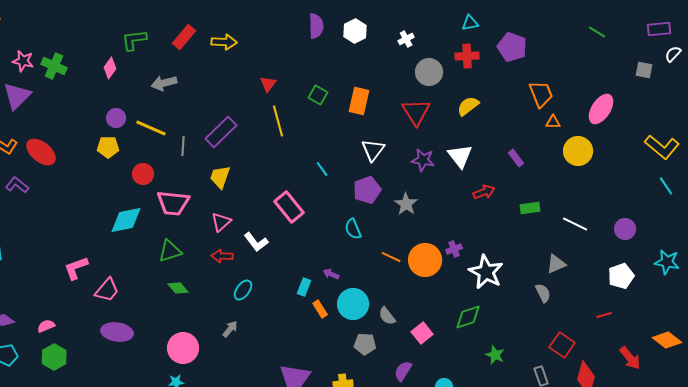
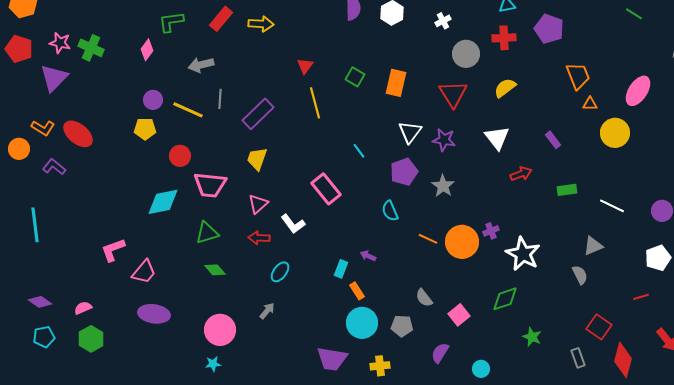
gray line: (183, 146) -> (220, 99), moved
purple star: (423, 160) -> (444, 140), moved
cyan circle: (353, 304) -> (362, 323), moved

